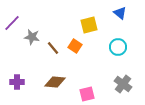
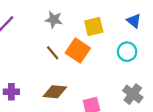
blue triangle: (120, 13) -> (134, 21), moved
gray star: (32, 37) -> (54, 20), moved
orange square: (75, 46) -> (78, 51), size x1.5

